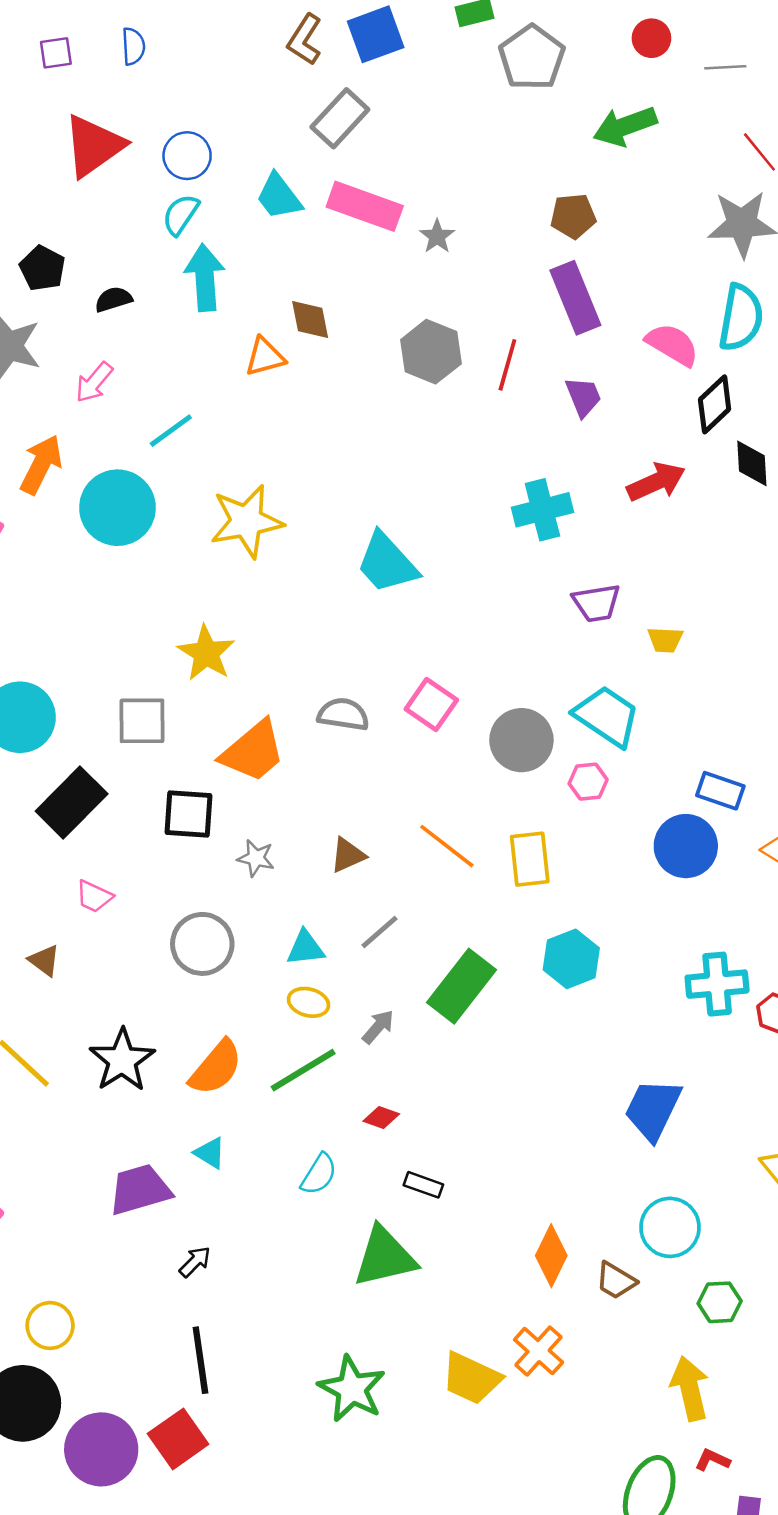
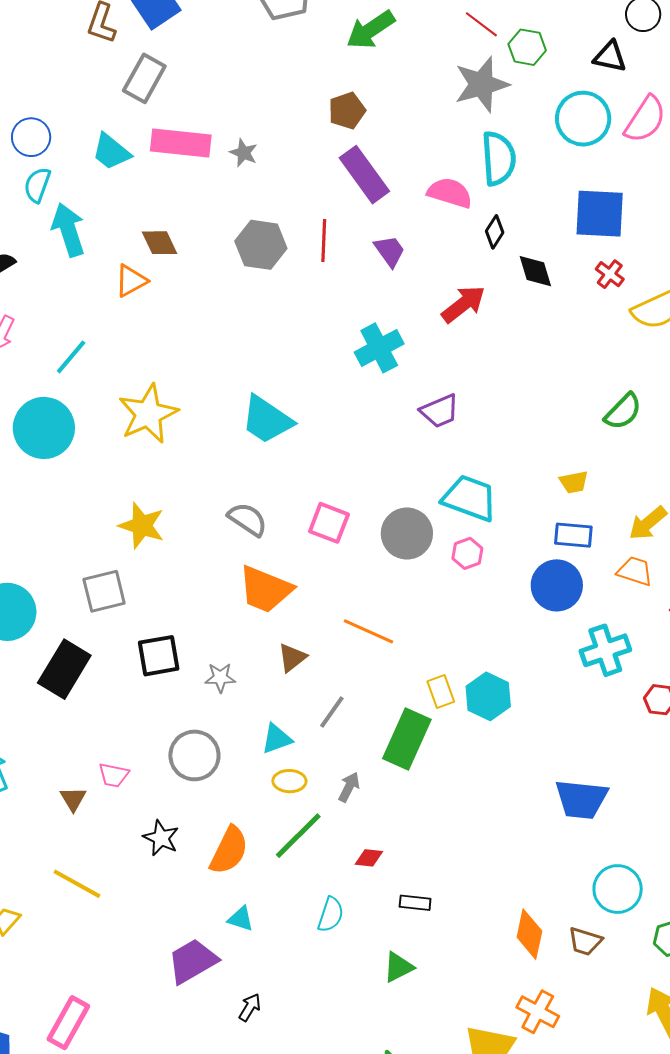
black diamond: (715, 404) -> (495, 232), size x0.7
yellow trapezoid: (665, 640) -> (574, 482), moved
gray semicircle: (343, 714) -> (248, 519), moved, turned 39
orange trapezoid: (253, 751) -> (265, 589), moved, turned 76
yellow rectangle: (530, 859) -> (441, 692), moved, size x0.7
pink trapezoid: (94, 896) -> (114, 775), moved
brown triangle: (44, 960) -> (73, 799), turned 36
cyan cross: (717, 984) -> (605, 650), moved
black star: (122, 1060) -> (161, 838), moved, size x0.7
blue trapezoid: (653, 1109) -> (581, 799), turned -96
green triangle: (385, 1257) -> (398, 967), size x0.6

